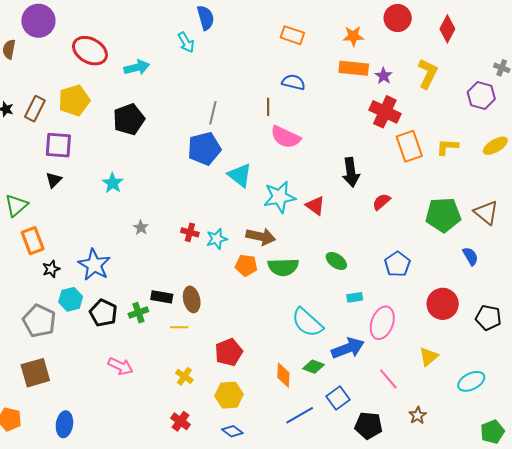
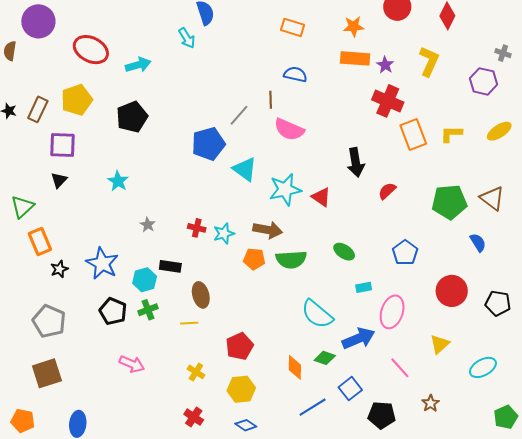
gray line: (213, 113) -> (239, 115), moved, turned 30
black rectangle: (162, 297) -> (170, 266), moved
cyan hexagon: (71, 299) -> (145, 280), moved

